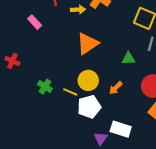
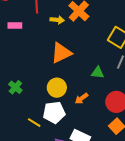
pink rectangle: (35, 22) -> (15, 25), turned -56
yellow line: (70, 92) -> (34, 123), moved

